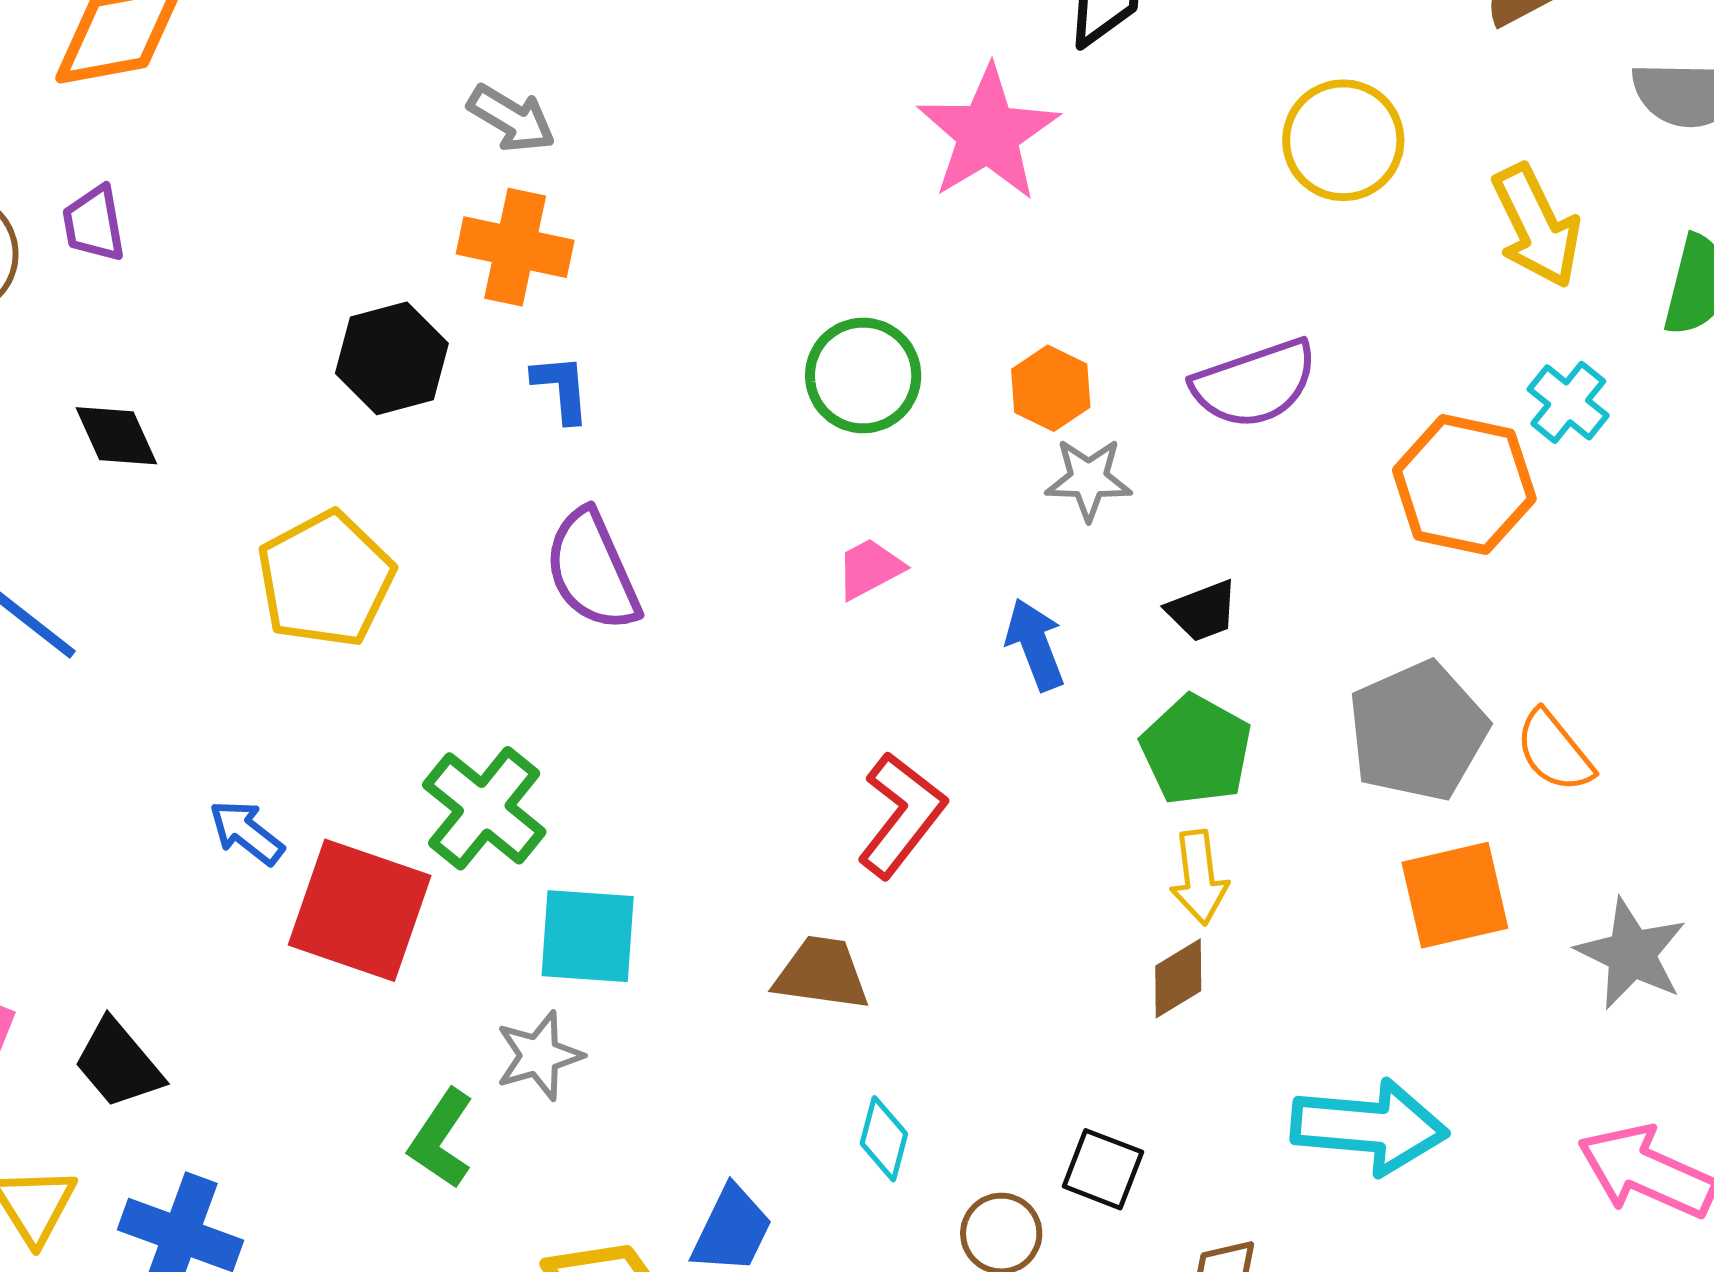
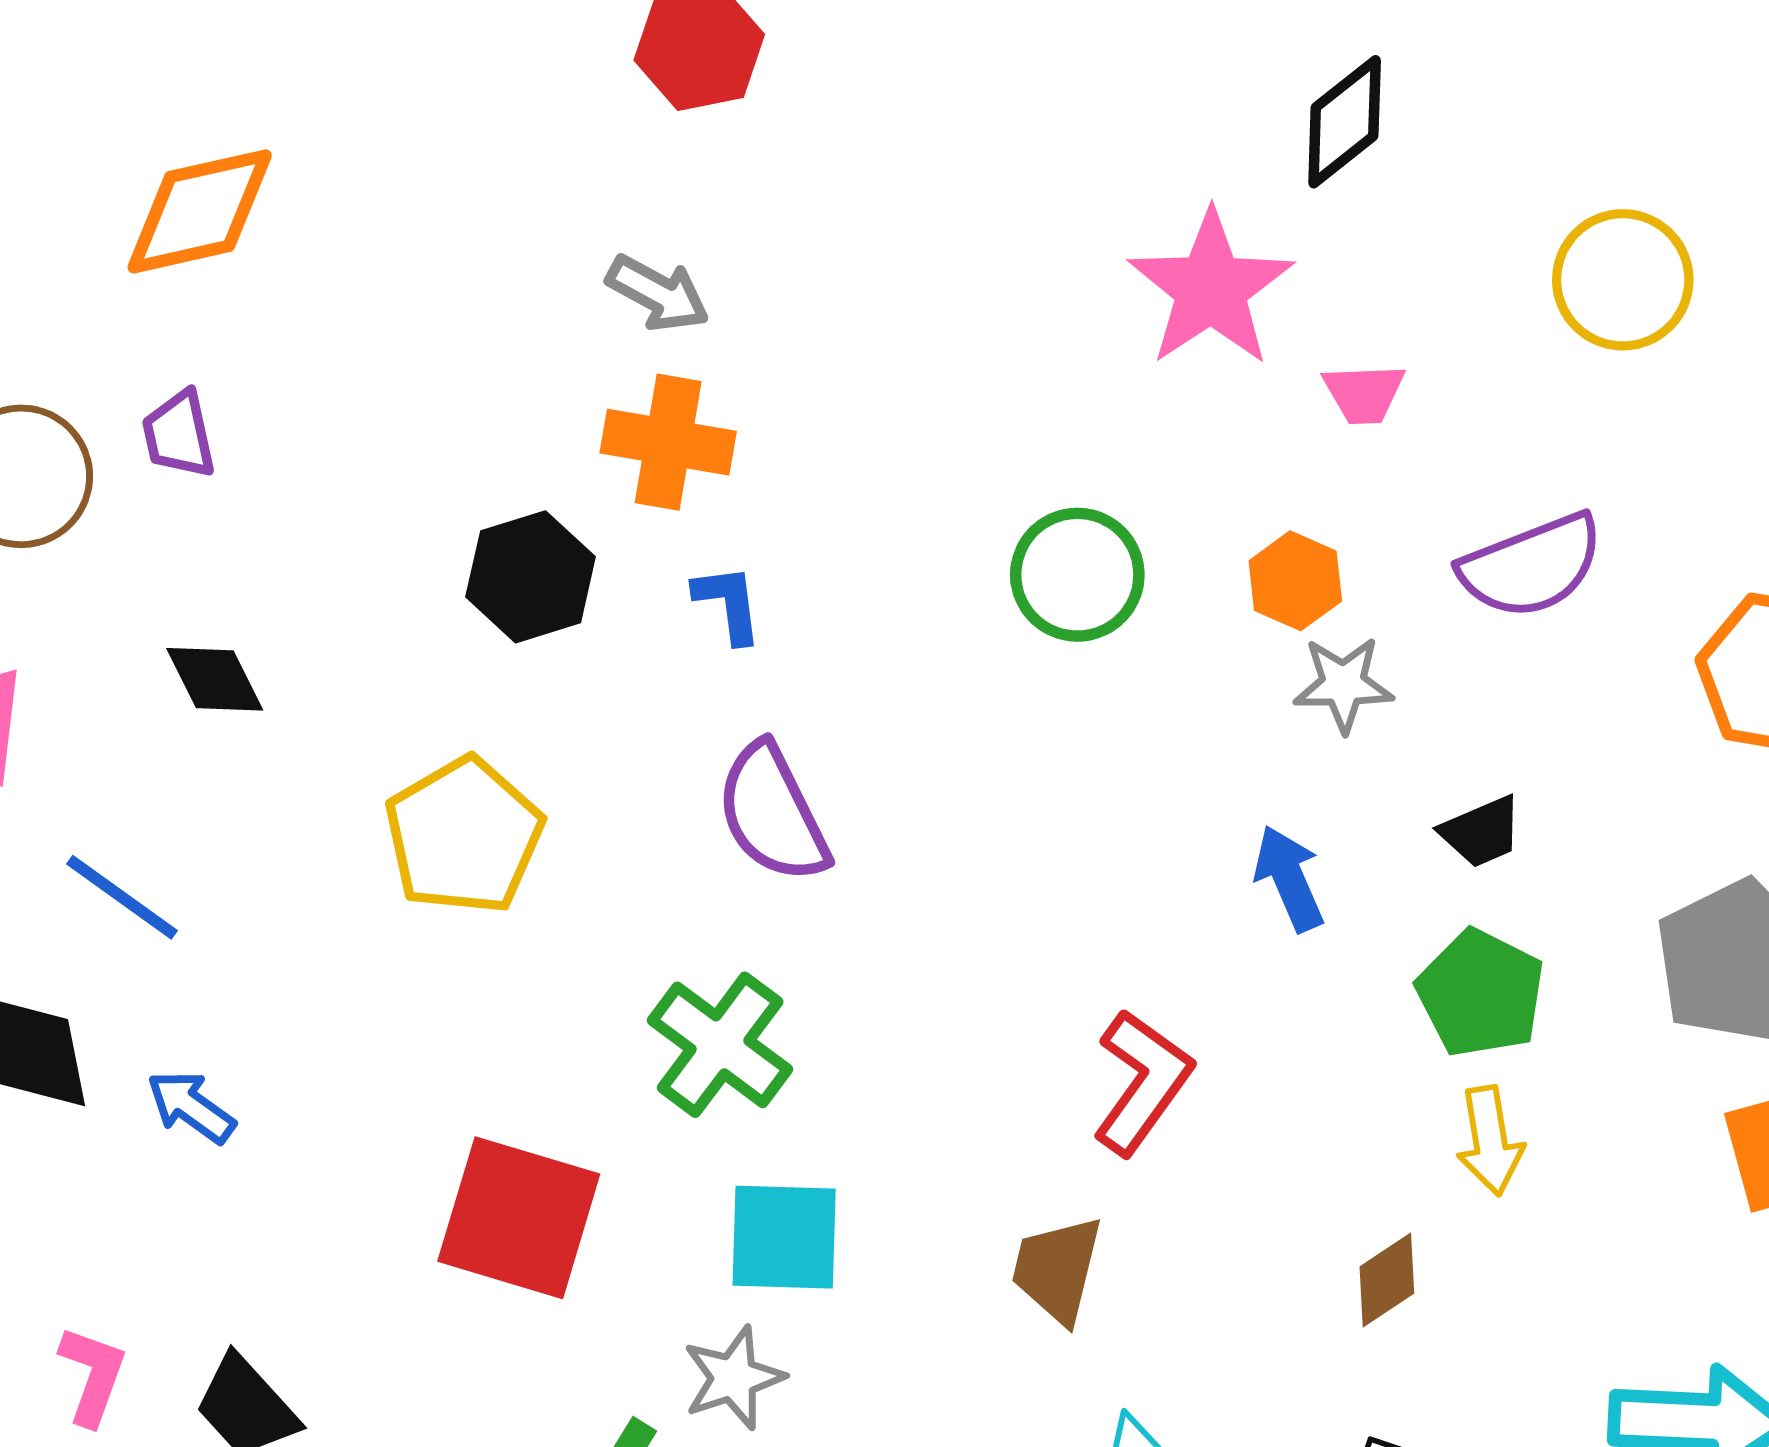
pink trapezoid: (870, 569) -> (1364, 393), moved, turned -152
green cross: (484, 808) -> (720, 1045), moved
blue arrow: (246, 832) -> (191, 1107), moved
brown trapezoid: (822, 973) -> (1057, 1269), turned -82
brown diamond: (1178, 978) -> (1387, 1280), moved

